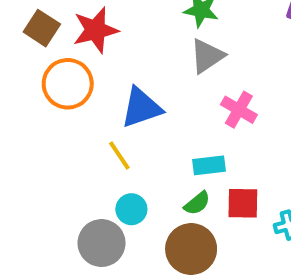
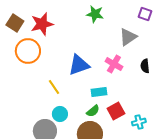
gray triangle: (207, 56) -> (128, 37), moved
blue triangle: (141, 108) -> (79, 65), moved
red square: (243, 203) -> (116, 111), turned -30

